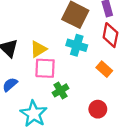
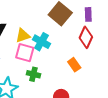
cyan cross: (77, 45) -> (41, 42), moved
green cross: (61, 90) -> (33, 74), turned 32

